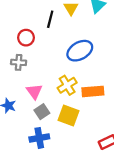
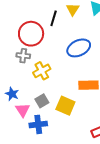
red circle: (26, 38) -> (31, 34), size x1.6
yellow cross: (67, 85) -> (42, 71), moved
pink triangle: (34, 91) -> (23, 110), moved

